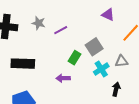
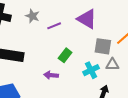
purple triangle: (108, 15) -> (87, 19), moved, size x1.5
gray square: (94, 47) -> (103, 46), moved, turned 36

